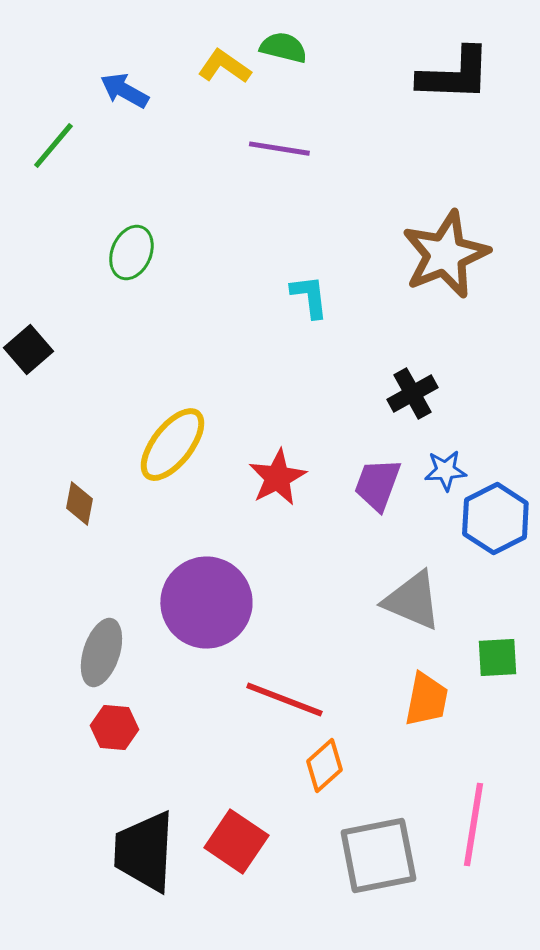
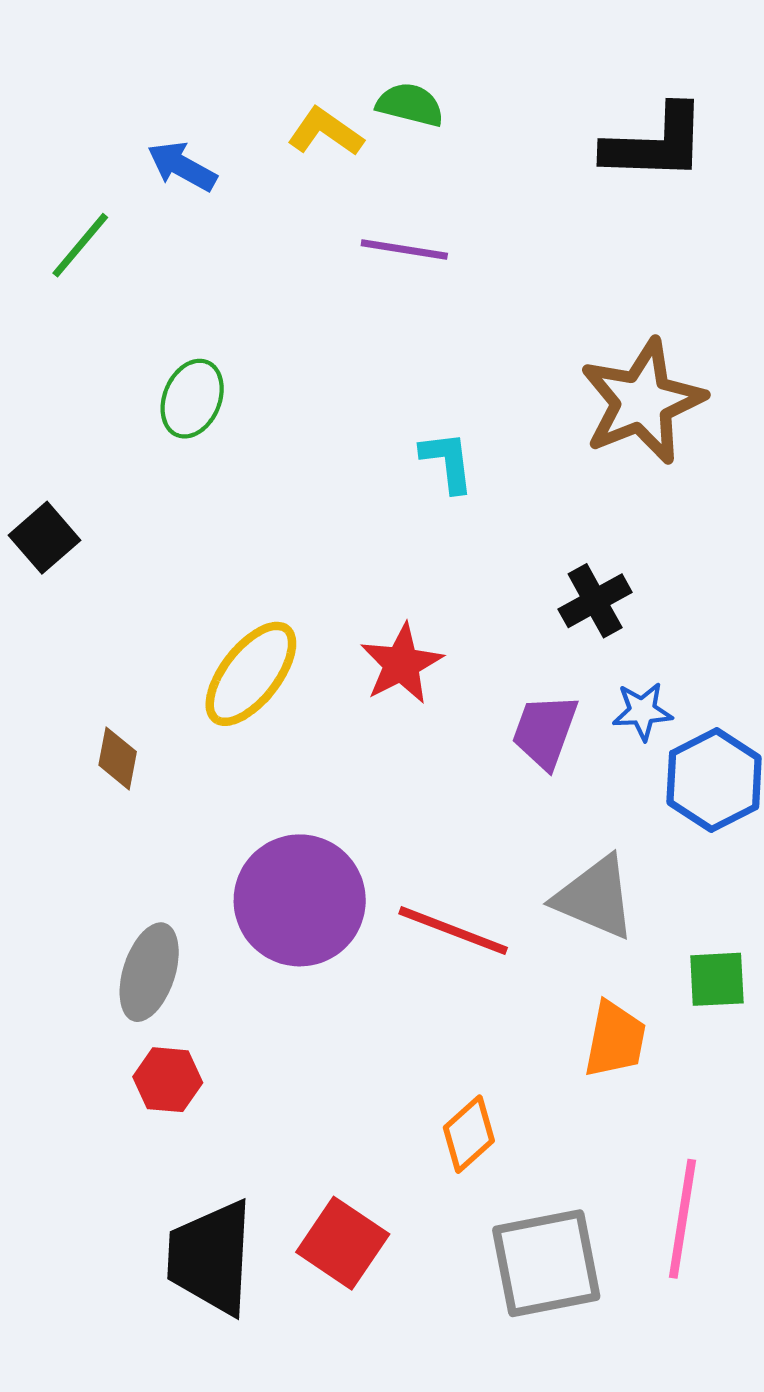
red star: (277, 478) -> (401, 664), moved
red line: (284, 700) -> (453, 931), moved

